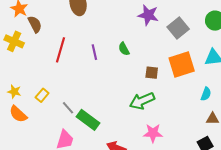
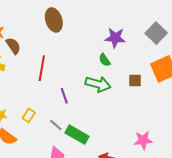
purple star: (148, 15) -> (115, 38), moved
purple line: (94, 52) -> (64, 96), moved
green arrow: (142, 101) -> (98, 84), moved, turned -135

